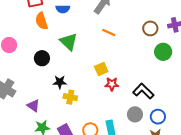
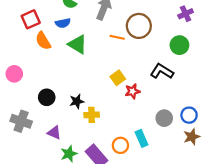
brown circle: (150, 28) -> (139, 26), moved, size x1.5
green triangle: (69, 42) -> (78, 44), moved
black circle: (42, 58) -> (47, 97), moved
black L-shape: (143, 91) -> (162, 71), moved

